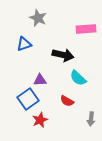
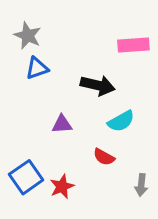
gray star: (38, 18) -> (28, 36), moved
cyan semicircle: (78, 78) -> (121, 121), turned -72
blue square: (28, 99) -> (26, 177), moved

